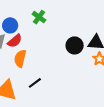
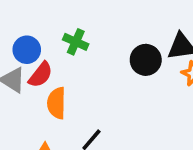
green cross: (39, 17) -> (76, 42), moved

